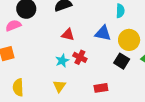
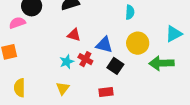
blue triangle: (103, 33) -> (104, 45), moved
black square: (122, 61) -> (115, 66), moved

